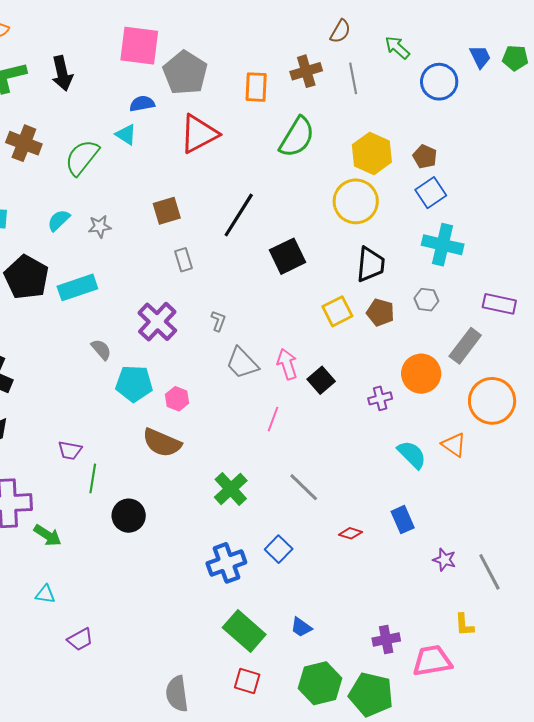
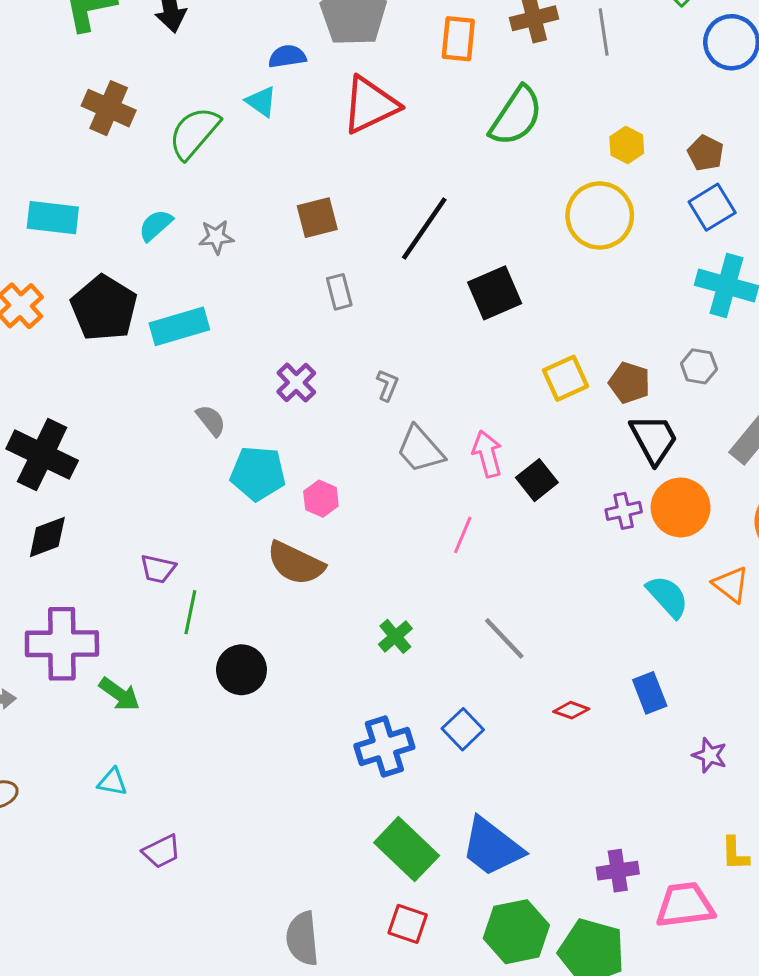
yellow hexagon: (372, 153) -> (627, 145), size x0.6
black trapezoid: (371, 264) -> (654, 439), moved, turned -36
purple cross: (157, 322) -> (296, 382), size x0.7
orange circle: (421, 374) -> (681, 507), moved
green cross: (231, 489) -> (395, 636), size x0.7
blue trapezoid: (301, 627) -> (492, 847), size x2.0

